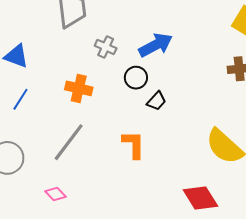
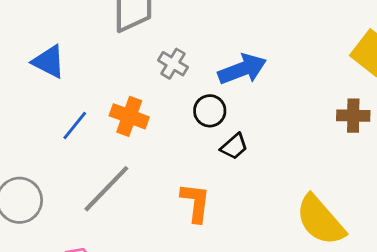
blue line: (20, 99) -> (75, 125), moved

